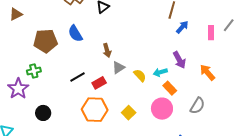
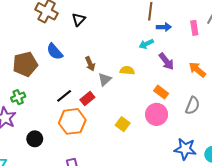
blue arrow: (182, 27) -> (164, 27), turned 56
cyan arrow: (160, 72) -> (146, 44), moved
yellow semicircle: (140, 75) -> (127, 70), moved, turned -32
orange hexagon: (95, 110) -> (72, 121), moved

